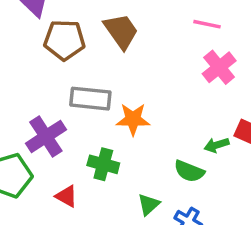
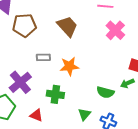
brown trapezoid: (121, 31) -> (67, 26), moved
gray rectangle: (90, 99) -> (43, 57), size x0.6
green arrow: (217, 145) -> (127, 83), moved

